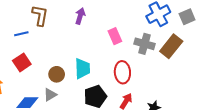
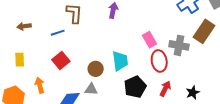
pink rectangle: (115, 36) -> (149, 40), moved
gray cross: (144, 44) -> (179, 45), moved
gray triangle: (50, 95) -> (91, 89), turned 40

